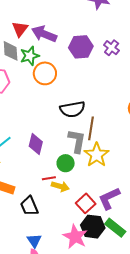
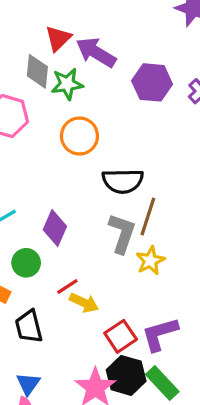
orange circle: (45, 73) -> (79, 136), moved
yellow star: (97, 155) -> (150, 261), size x0.7
green circle: (66, 163) -> (26, 263), moved
red line: (49, 178) -> (67, 287), turned -32

